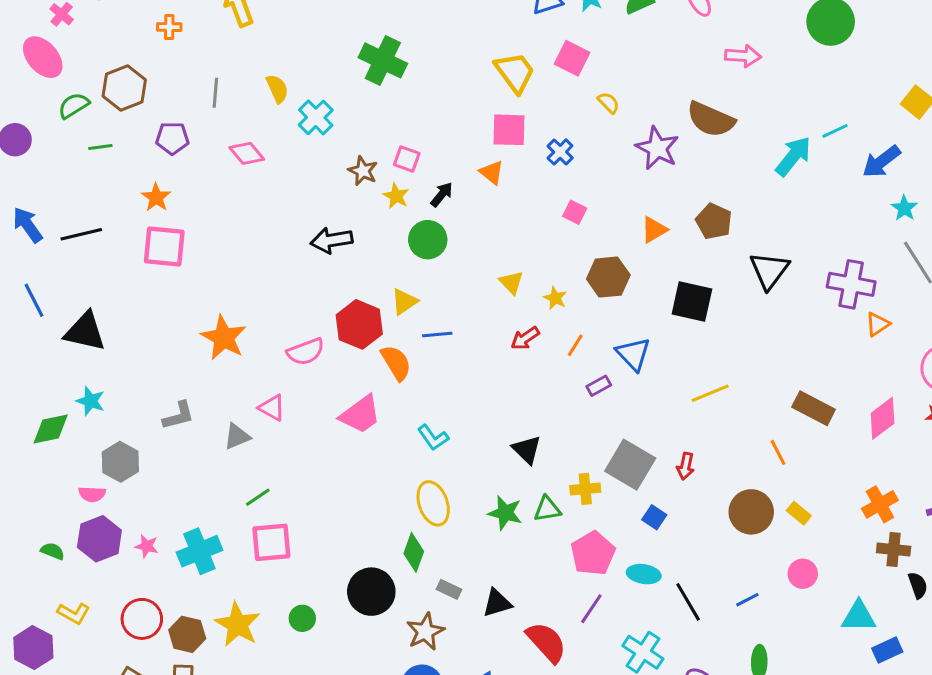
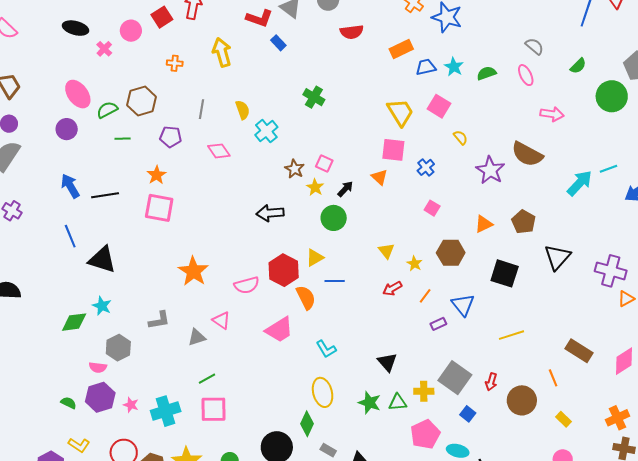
pink ellipse: (43, 57) -> (78, 94), moved
green cross: (383, 60) -> (314, 97), size x0.7
brown circle: (751, 512) -> (522, 400), moved

